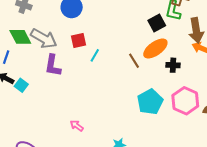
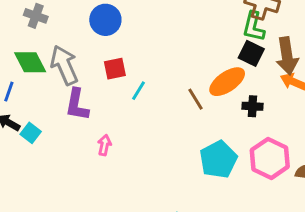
black square: (157, 23) -> (251, 53), moved, turned -36
gray arrow: (44, 39) -> (64, 65), turned -144
pink arrow: (77, 126) -> (104, 145), moved, turned 64

